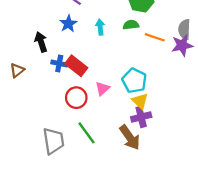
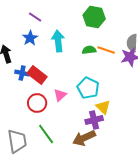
green semicircle: (131, 25) -> (89, 50), moved
cyan arrow: (100, 27) -> (58, 41), size x1.5
yellow triangle: (140, 101) -> (103, 107), moved
brown arrow: (130, 137) -> (84, 138), turned 100

